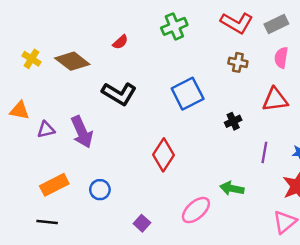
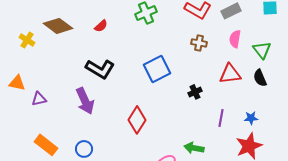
brown diamond: (72, 61) -> (58, 26), moved
purple arrow: (82, 132) -> (85, 101), moved
orange rectangle: (54, 185) -> (46, 145), turned 65

